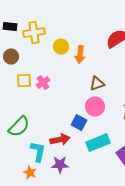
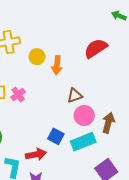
pink circle: (95, 107) -> (84, 115), moved
cyan rectangle: (98, 143) -> (83, 142), moved

